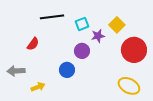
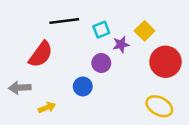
red semicircle: (33, 44) -> (41, 54), size x1.6

